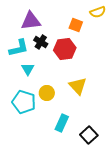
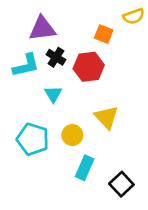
cyan triangle: (28, 69) -> (53, 94), moved
yellow circle: (47, 93) -> (72, 135), moved

